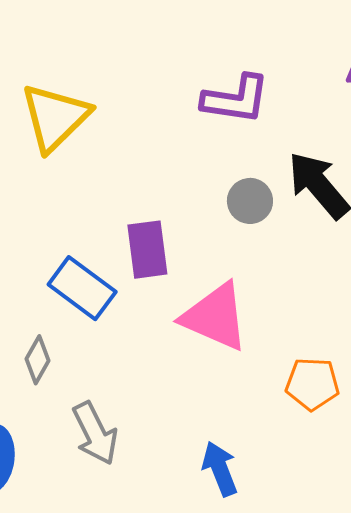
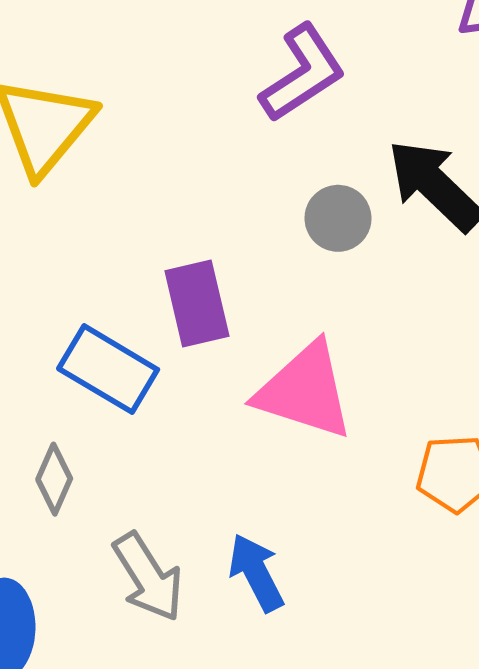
purple L-shape: (236, 99) -> (302, 73), turned -36
blue arrow: (220, 469) -> (256, 573), moved

